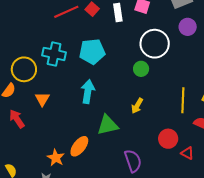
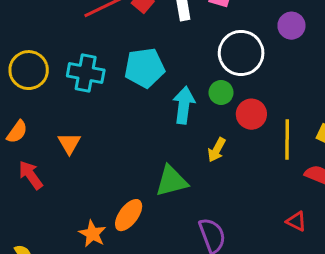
yellow circle: (24, 69) -> (29, 70), moved
cyan arrow: (88, 92) -> (184, 105), moved
red circle: (168, 139) -> (251, 114), moved

